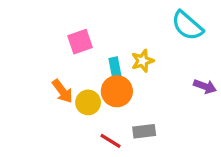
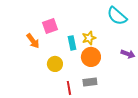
orange arrow: (62, 91) -> (33, 41), moved
orange circle: (117, 91) -> (91, 57), moved
red line: (110, 141) -> (69, 88), turned 48

